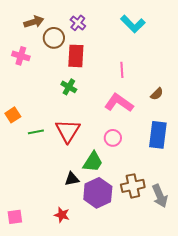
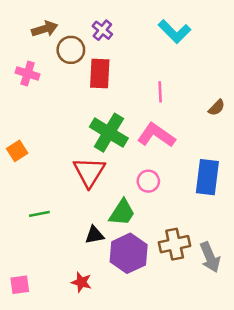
green cross: (69, 87) -> (109, 133), moved, size x1.8
brown semicircle: (157, 94) -> (217, 108), moved
green line: (36, 132) -> (39, 214), moved

